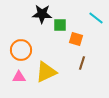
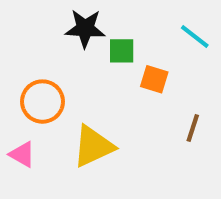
brown line: (82, 63) -> (193, 128), moved
pink triangle: (19, 77) -> (22, 154), moved, turned 32

